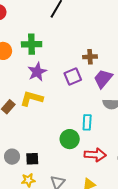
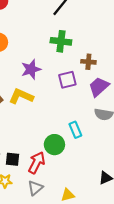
green cross: (32, 44) -> (61, 41), moved
cyan rectangle: (87, 122) -> (75, 130), turned -35
red arrow: (95, 155) -> (37, 163), moved, turned -75

